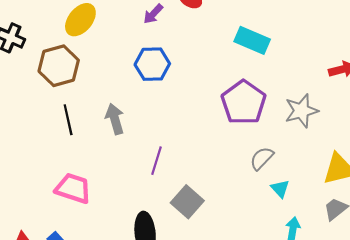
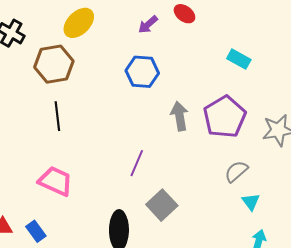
cyan rectangle: (252, 40) -> (239, 59), size x0.7
gray arrow: (115, 119) -> (179, 116), moved

